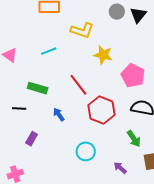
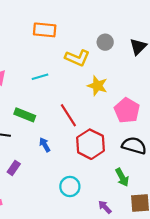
gray circle: (117, 12) -> (105, 42), moved

